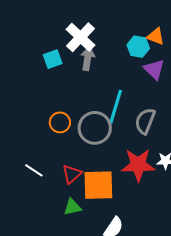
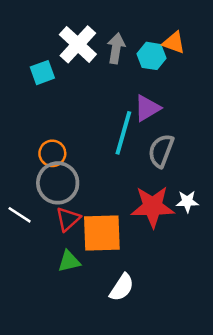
gray arrow: (88, 59) -> (116, 48), moved
purple triangle: (154, 69) -> (147, 108), moved, turned 45
gray circle: (95, 128) -> (58, 183), moved

